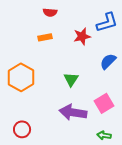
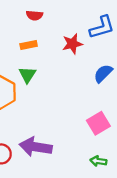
green triangle: (71, 79) -> (27, 75), moved
purple arrow: (73, 112) -> (36, 147), moved

